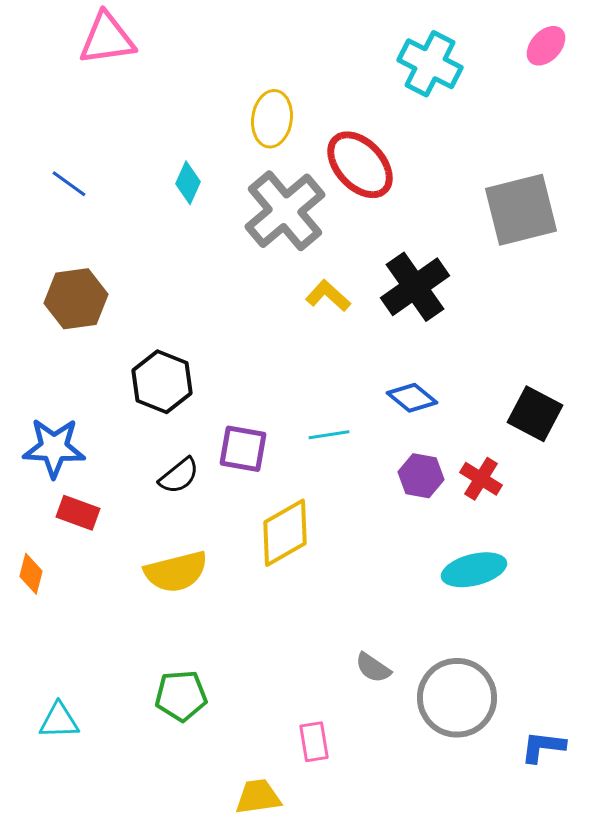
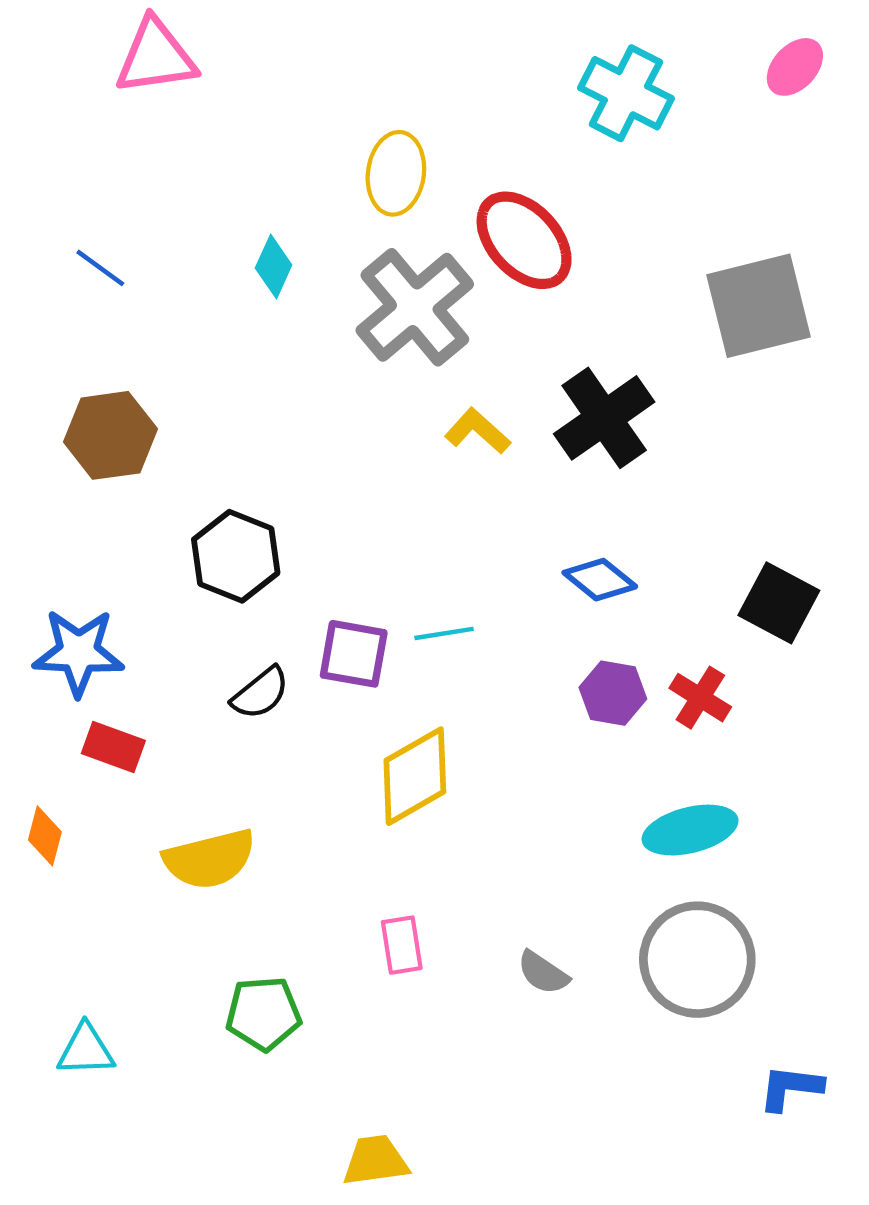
cyan line: (329, 435) -> (444, 633), moved
yellow semicircle: (176, 572) -> (210, 859), moved
gray circle: (457, 698) -> (697, 960), moved
pink rectangle: (314, 742) -> (402, 945), moved

